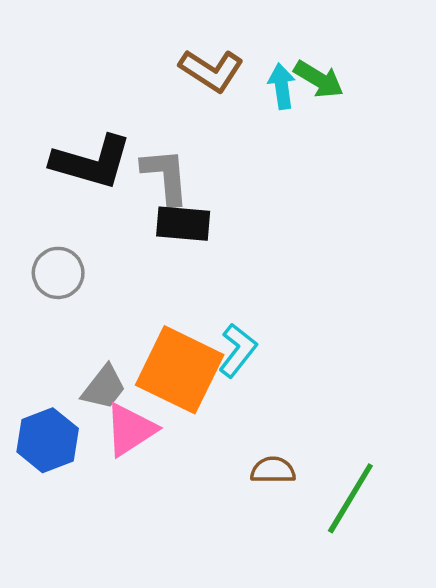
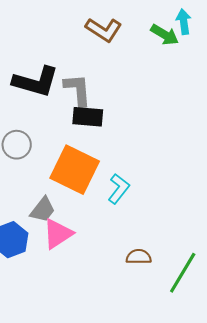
cyan arrow: (282, 86) -> (184, 22), moved
orange square: (180, 370) -> (75, 170), moved

